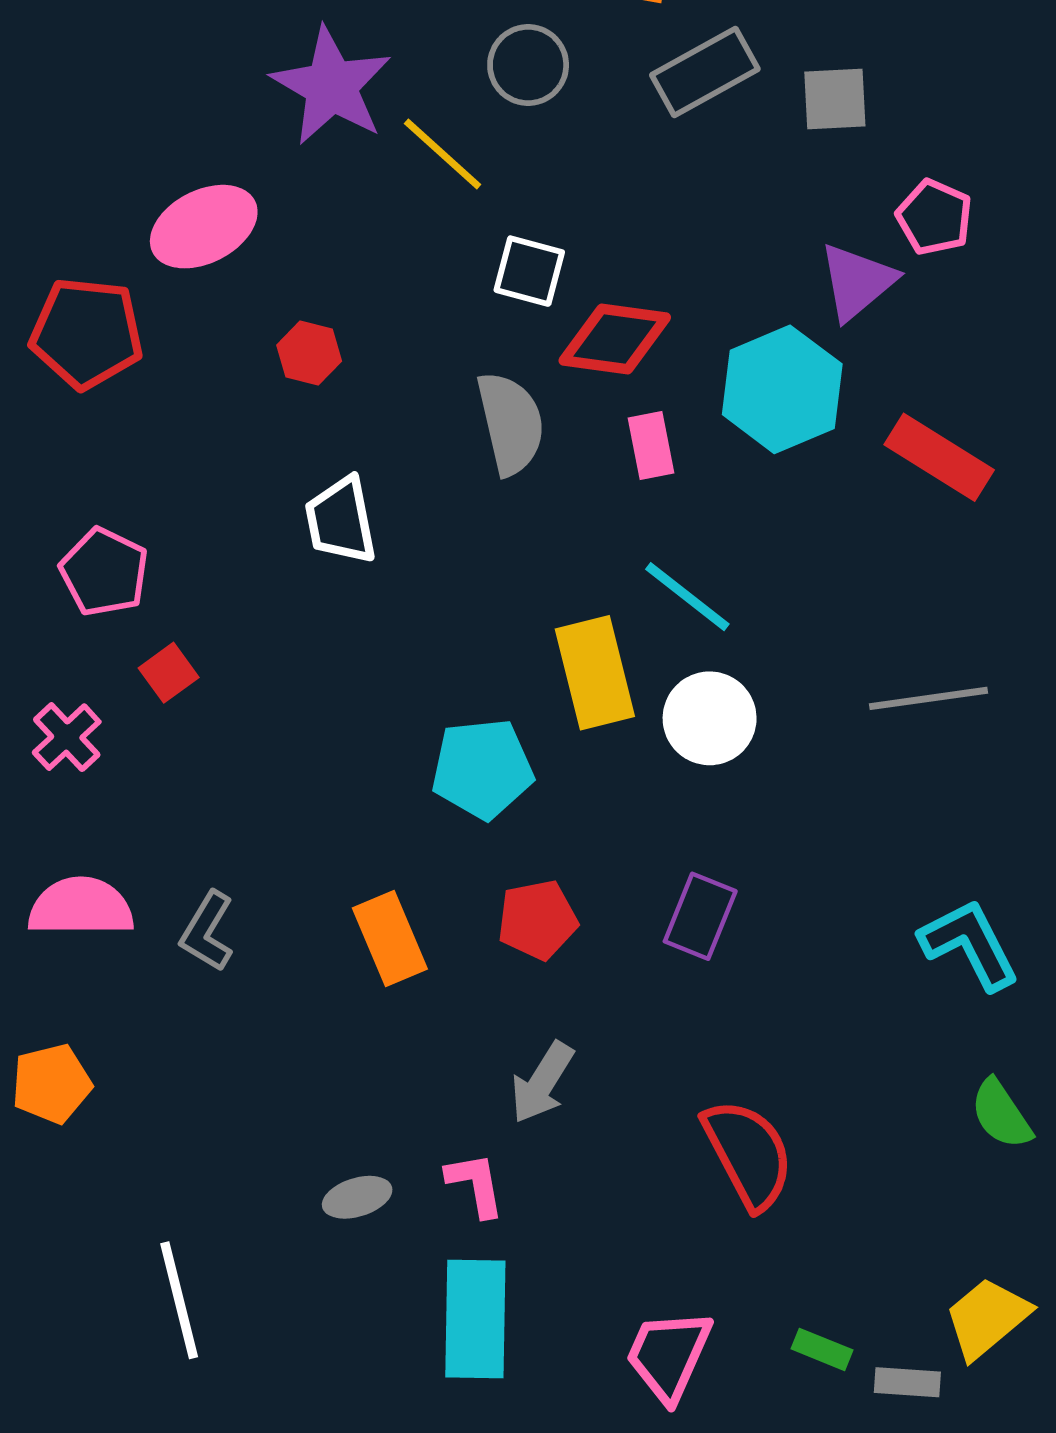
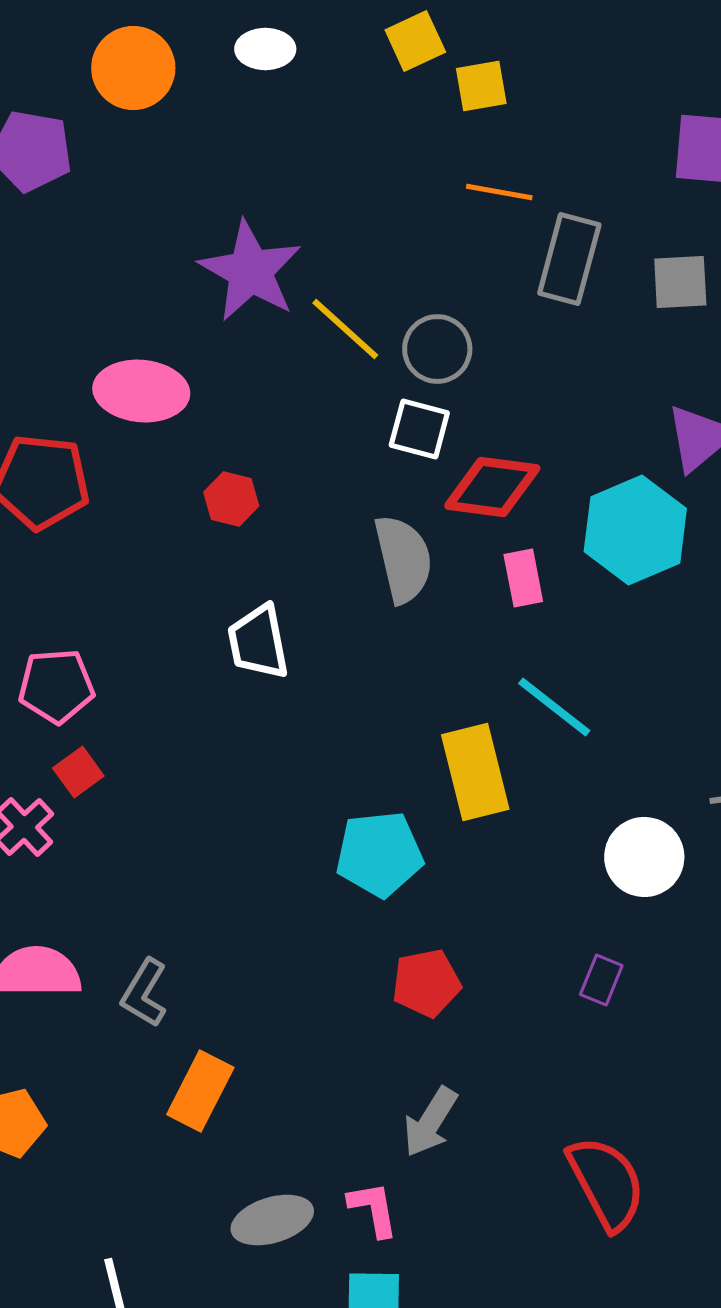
gray circle: (528, 65) -> (437, 349), moved
gray rectangle: (705, 72) -> (569, 259), turned -46
pink ellipse: (204, 227) -> (141, 391), turned 32
pink pentagon: (104, 572) -> (56, 686), turned -30
red square: (169, 673) -> (78, 772), moved
white circle: (710, 718) -> (644, 857), moved
purple rectangle: (700, 916) -> (601, 980), moved, size x0.7
orange rectangle: (390, 938) -> (200, 1091), moved, turned 50
gray ellipse: (357, 1197) -> (272, 1220), size x1.4

